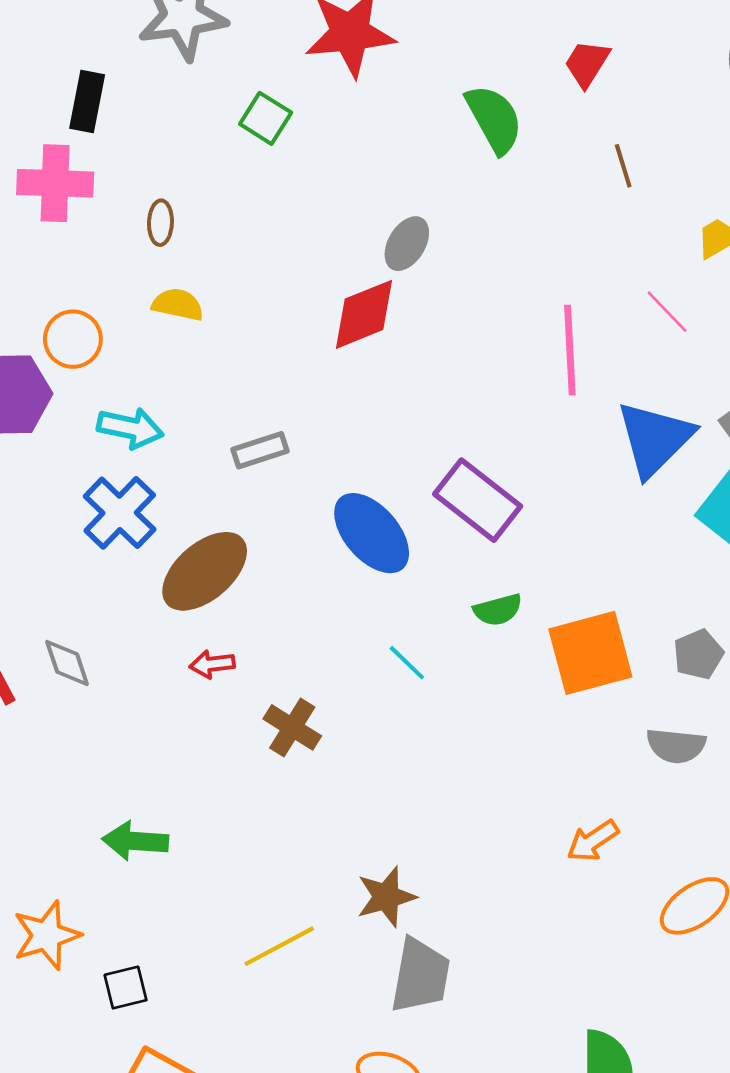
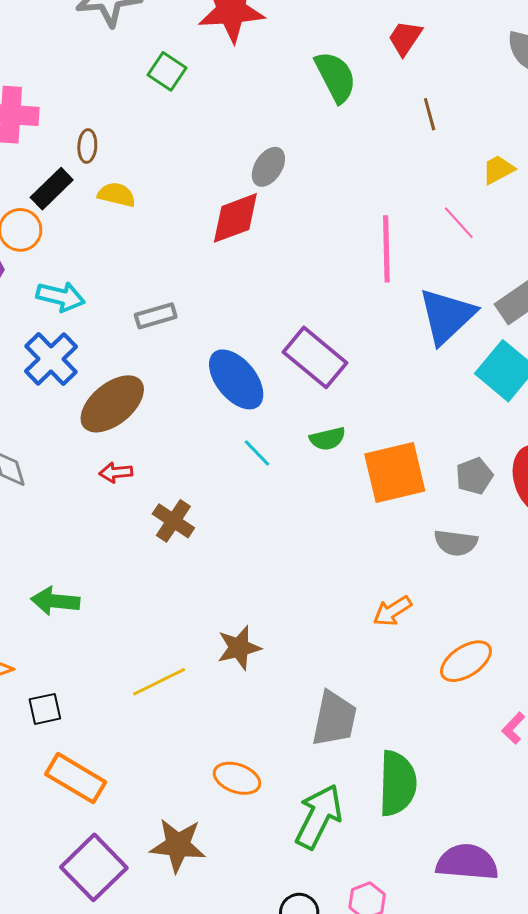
black rectangle: (87, 101) -> (52, 189), moved, turned 33
yellow semicircle: (178, 305) -> (117, 195), moved
cyan line: (407, 663) -> (257, 453), moved
gray trapezoid: (420, 976) -> (334, 719), moved

